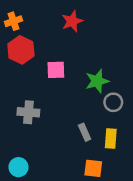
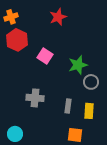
pink square: (56, 70) -> (45, 56), turned 35
gray cross: (28, 112) -> (35, 98), moved
gray rectangle: (85, 132) -> (68, 106), turned 32

